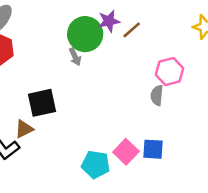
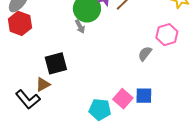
pink hexagon: (170, 72) -> (167, 35), moved
gray semicircle: (157, 95) -> (145, 54), turned 35

